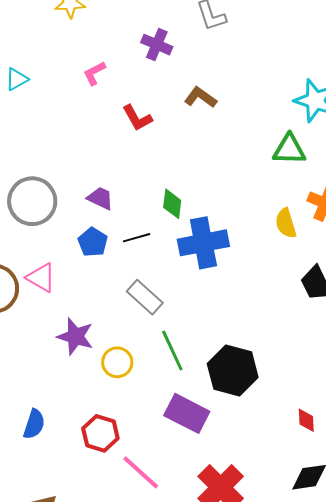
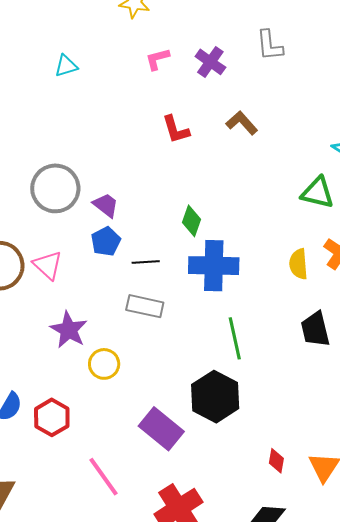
pink L-shape: (94, 73) -> (157, 59), moved
purple trapezoid: (100, 198) -> (106, 205), moved
black line: (137, 238) -> (146, 262), moved
gray rectangle: (145, 297) -> (145, 306), turned -42
green line: (172, 351) -> (235, 338), moved
red hexagon: (100, 433) -> (52, 417), moved

